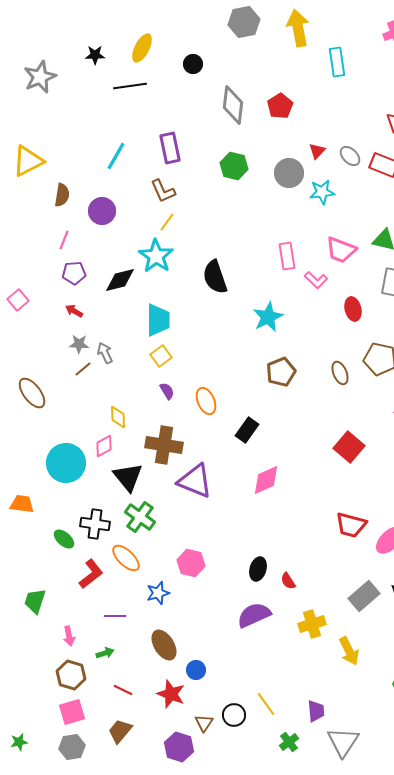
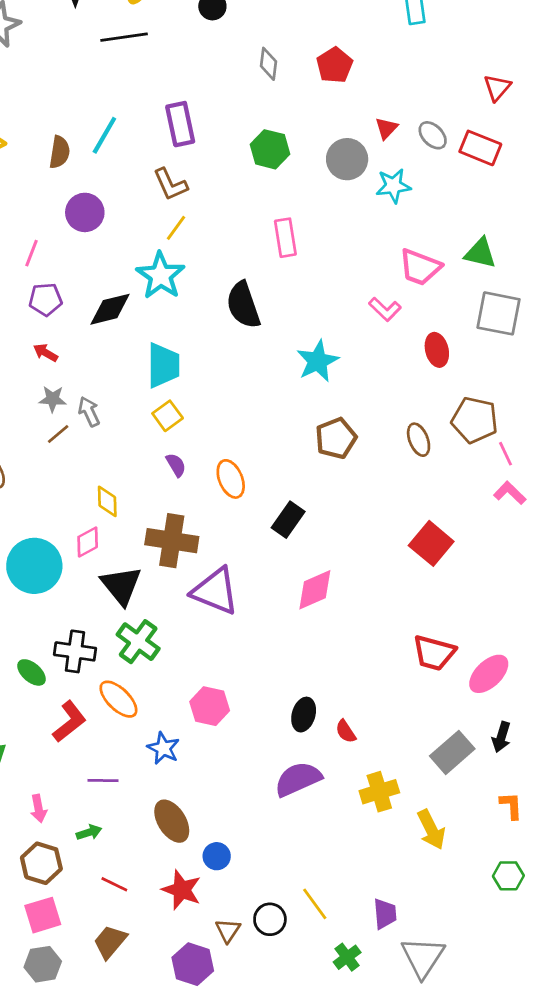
gray diamond: (233, 105) -> (269, 64), size x0.6
brown semicircle: (62, 195) -> (60, 152), moved
pink rectangle: (287, 256) -> (285, 238), moved
blue star: (158, 593) -> (163, 748), turned -30

